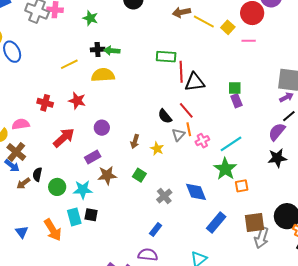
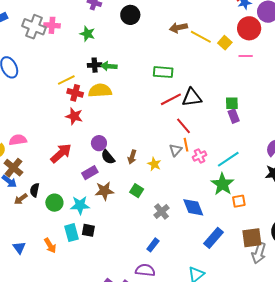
red line: (181, 72) -> (171, 99), moved, turned 65
red cross: (45, 103) -> (75, 93), moved
black semicircle: (165, 116) -> (108, 157), moved
orange arrow: (53, 230) -> (50, 246), size x0.7

